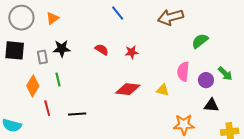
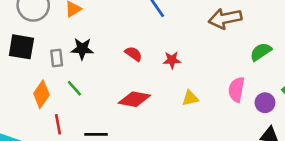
green line: (58, 79) -> (74, 88), turned -32
red diamond: (128, 89) -> (134, 99), moved
yellow triangle: (163, 90) -> (190, 98), moved, turned -32

